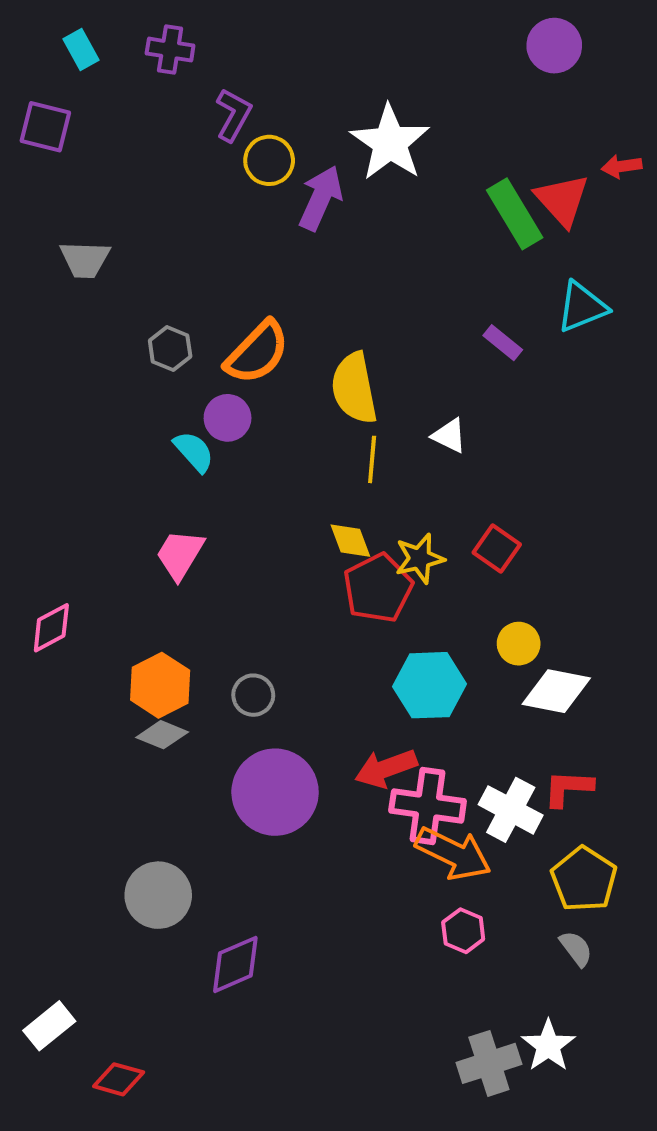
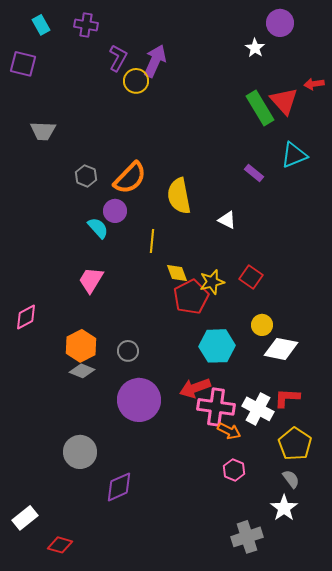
white star: (390, 143) -> (255, 48), moved, size x0.5
purple arrow: (321, 198) -> (155, 61), moved
yellow line: (372, 459) -> (152, 241), moved
orange arrow: (453, 854) -> (229, 431), size x0.6
white star: (548, 1046) -> (284, 508), moved

